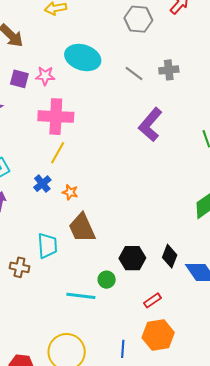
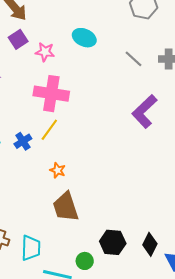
cyan ellipse: (83, 58) -> (84, 38), size x0.7
purple square: (19, 79) -> (18, 39), moved, turned 36
blue cross: (42, 184) -> (23, 141), moved
cyan trapezoid: (47, 246) -> (31, 248), moved

